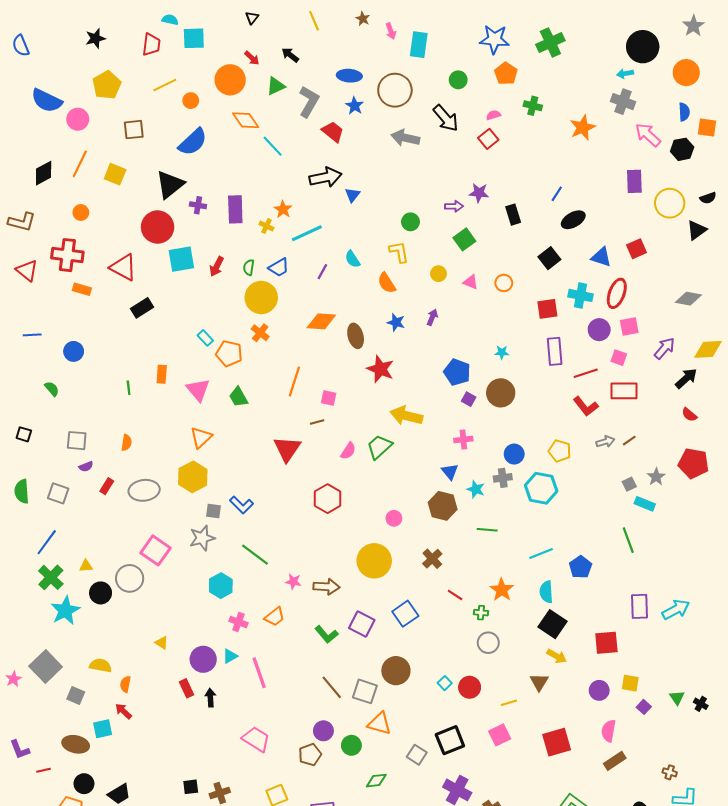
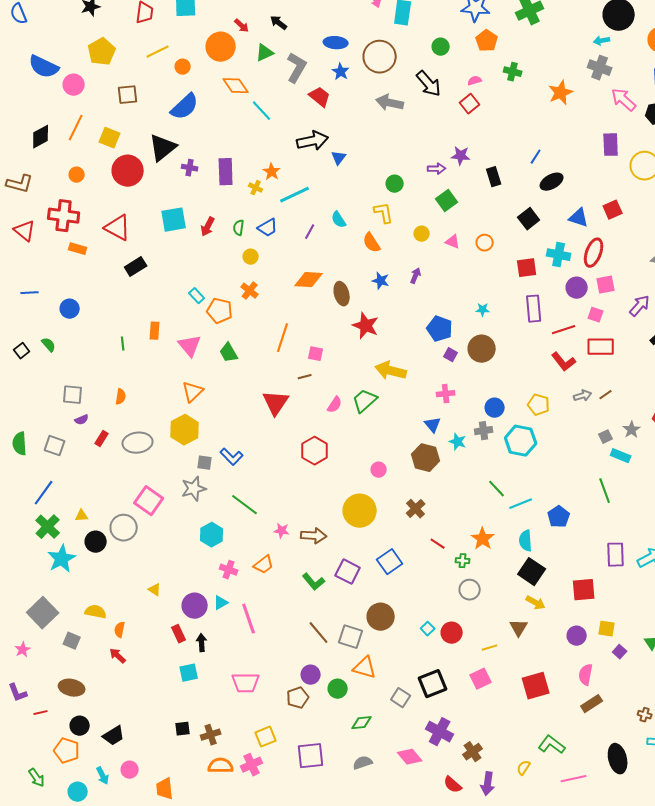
red circle: (158, 227) -> (128, 171), moved
yellow circle: (261, 298) -> (251, 257), size x0.5
black square: (24, 434) -> (22, 351), moved, turned 35
green line: (487, 530) -> (497, 489), moved, turned 42
pink star: (13, 679) -> (23, 650), moved
cyan square: (103, 729) -> (189, 673), moved
pink trapezoid: (256, 739) -> (246, 683), turned 148

